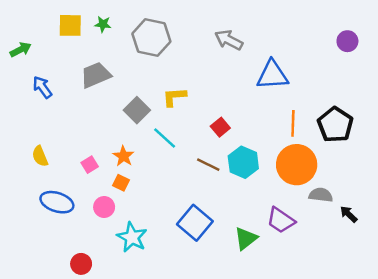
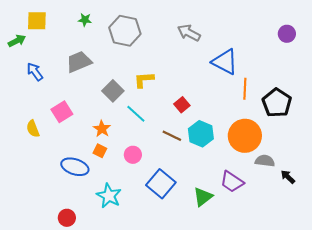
yellow square: (70, 25) -> (37, 21), moved
blue triangle: (272, 75) -> (225, 62), turned 32
orange line: (293, 123) -> (245, 89), moved
pink square: (90, 165) -> (62, 112), moved, size x1.5
blue ellipse: (57, 202) -> (75, 167), moved
pink circle: (104, 207) -> (133, 155), moved

